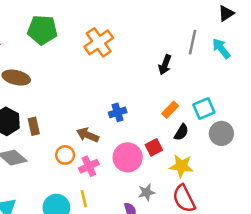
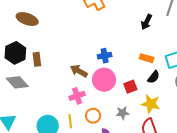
orange rectangle: (170, 110) -> (147, 58), turned 56
orange circle: (65, 155) -> (93, 116), moved
pink circle: (128, 157) -> (104, 80), moved
gray star: (146, 192) -> (123, 113), moved

